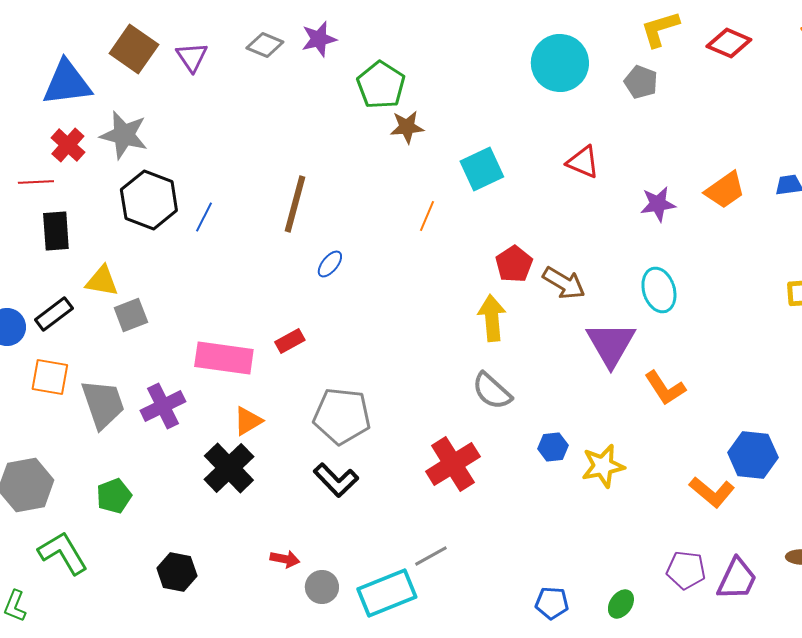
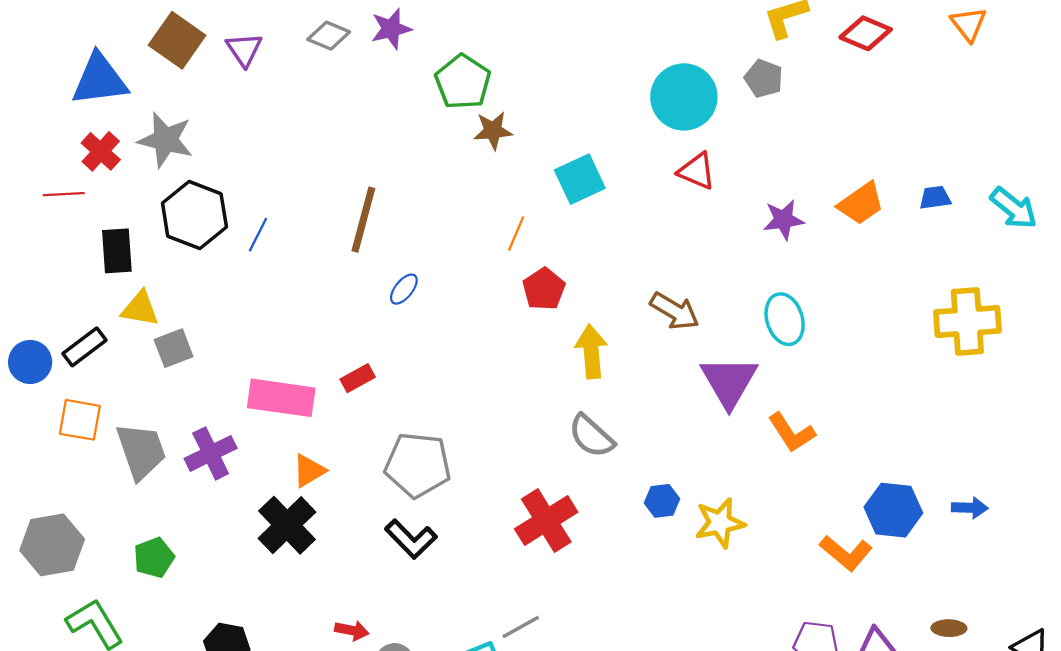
cyan circle: (560, 63) -> (684, 97), moved
black rectangle: (56, 231) -> (117, 251), moved
red pentagon: (514, 264) -> (544, 289), moved

